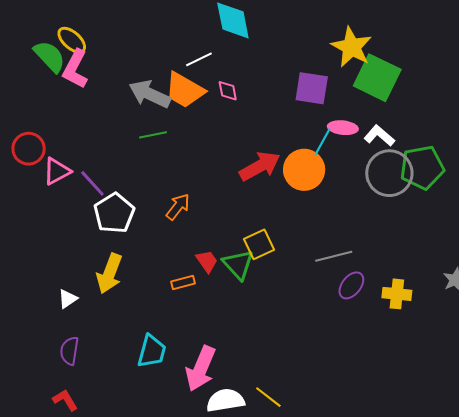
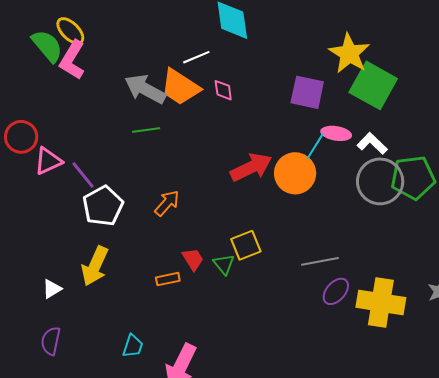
green triangle: (238, 265) -> (224, 264), size x0.7
yellow cross: (397, 294) -> (381, 302), size x1.6
cyan trapezoid: (152, 351) -> (133, 346), size x0.7

